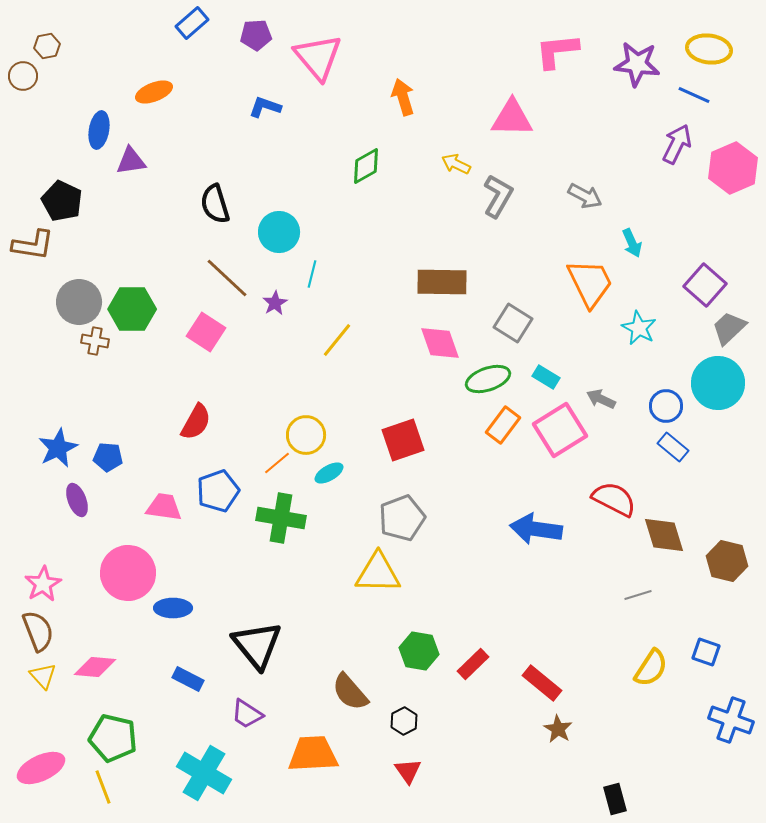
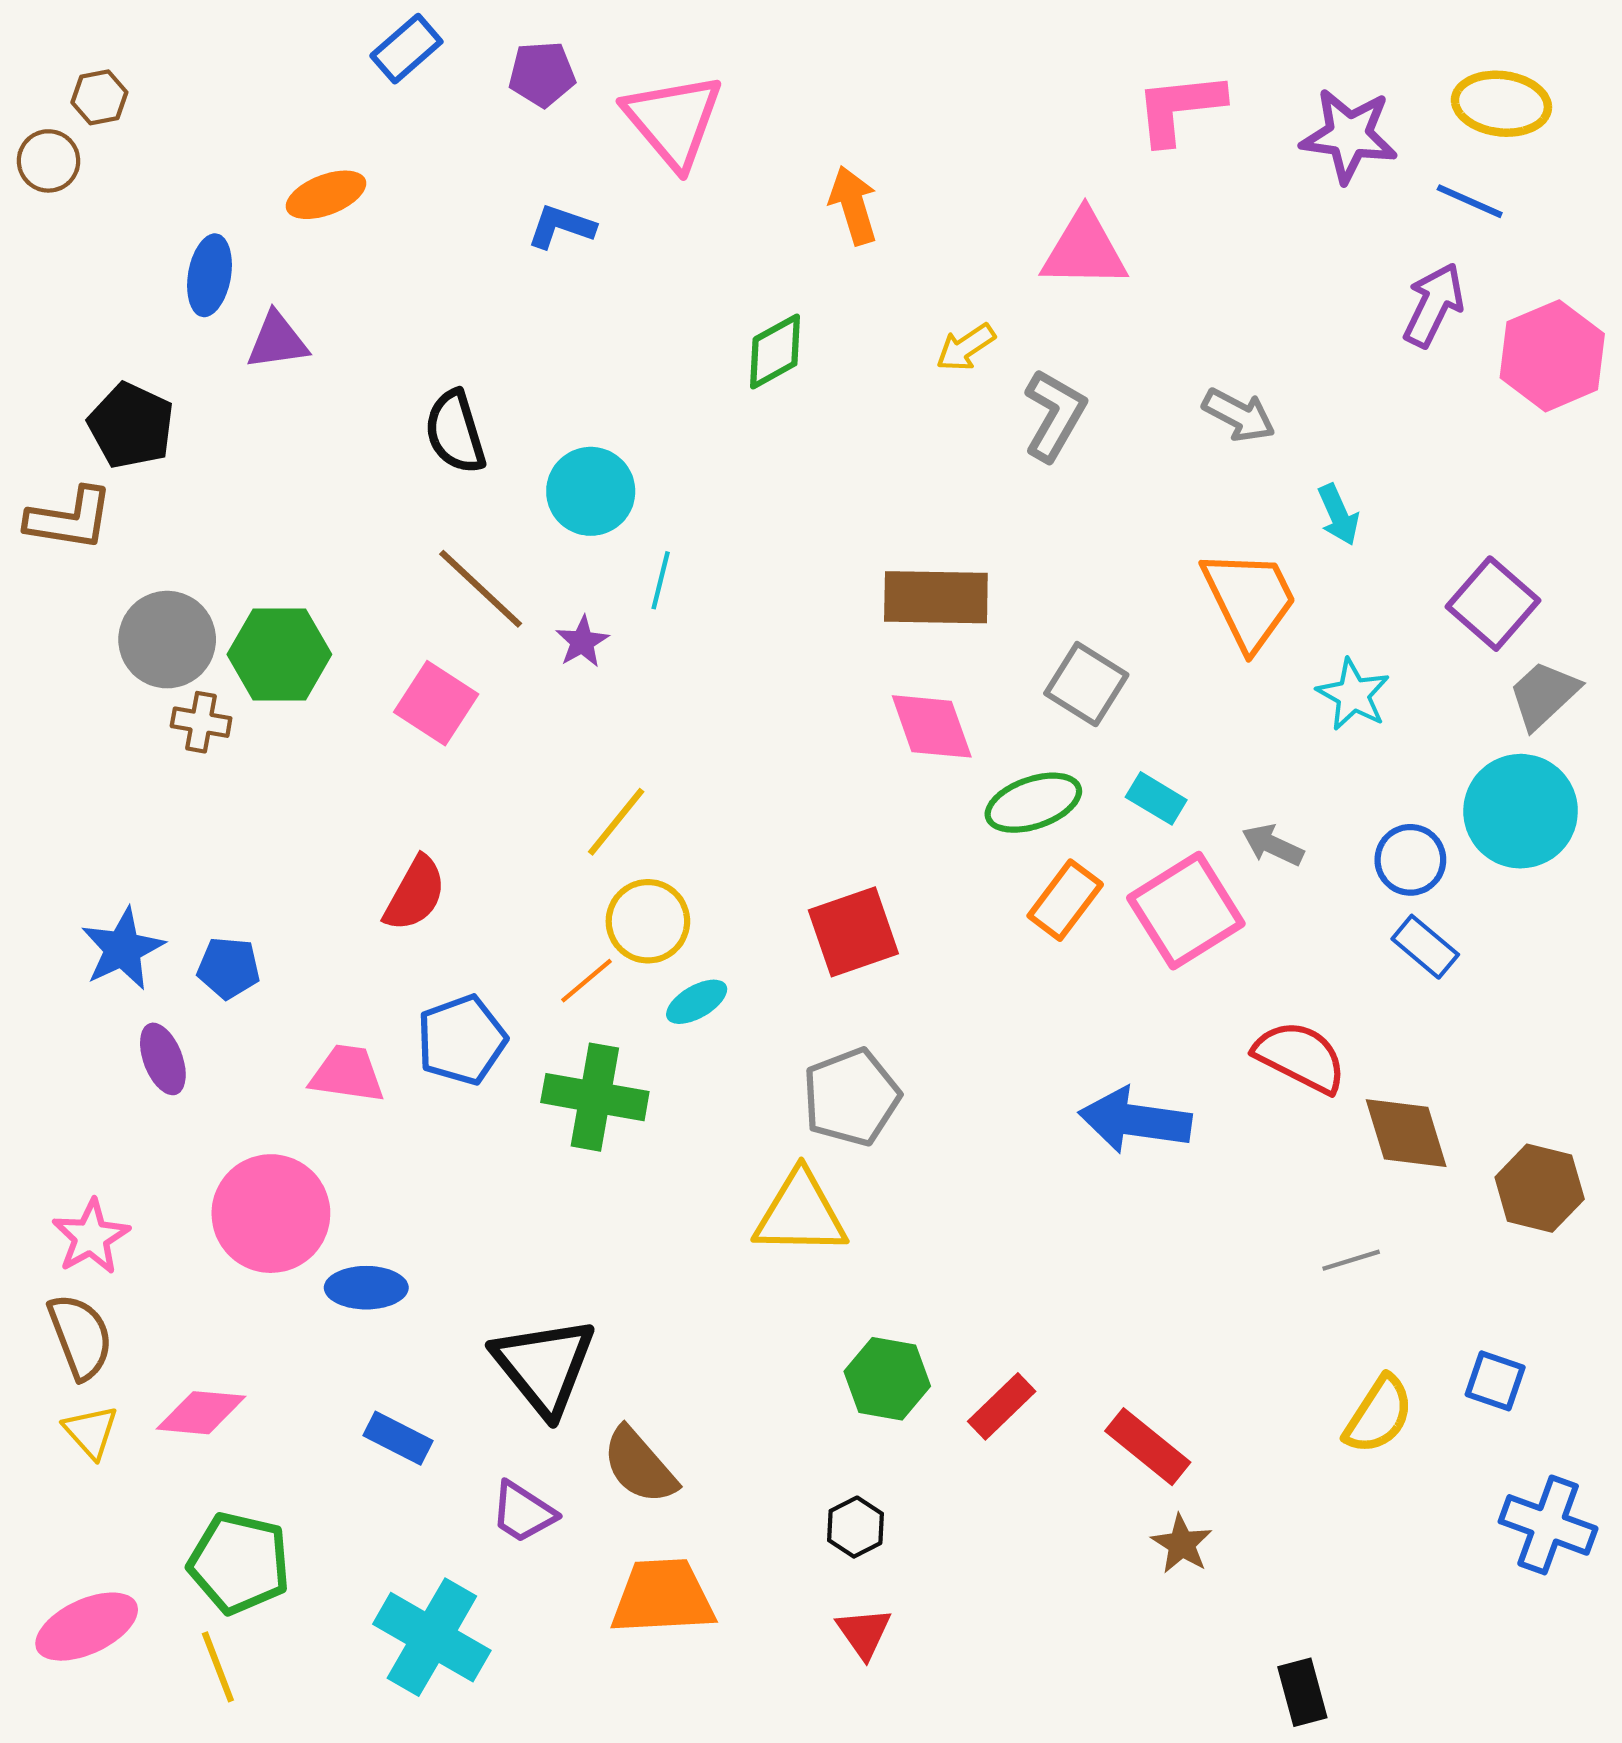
yellow arrow: (456, 164) -> (966, 347), turned -60
yellow line: (337, 340) -> (616, 822), moved
brown semicircle: (350, 692) -> (639, 1466), moved

